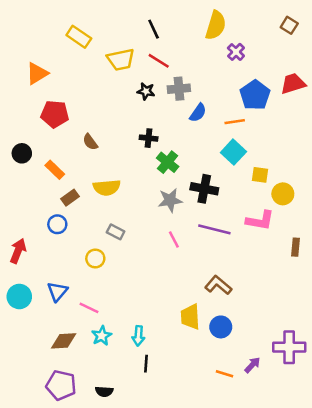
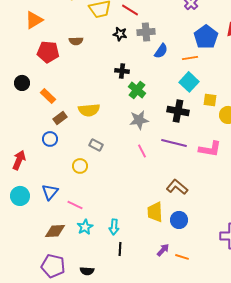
brown semicircle: (90, 142) -> (76, 41), moved, turned -56
black cross: (204, 189) -> (178, 111), moved
pink L-shape: (260, 220) -> (210, 149), moved
purple arrow: (252, 365) -> (163, 250), moved

